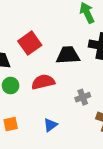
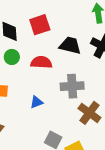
gray cross: (83, 97) -> (72, 86), size x1.6

